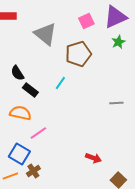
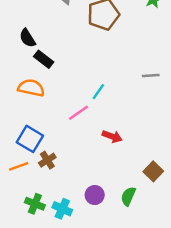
cyan line: (60, 83) -> (98, 92), moved
pink line: (38, 133) -> (78, 113), moved
red arrow: (93, 158) -> (112, 136), moved

